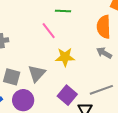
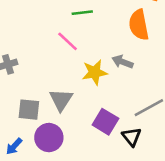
gray arrow: (104, 53) -> (123, 62), moved

